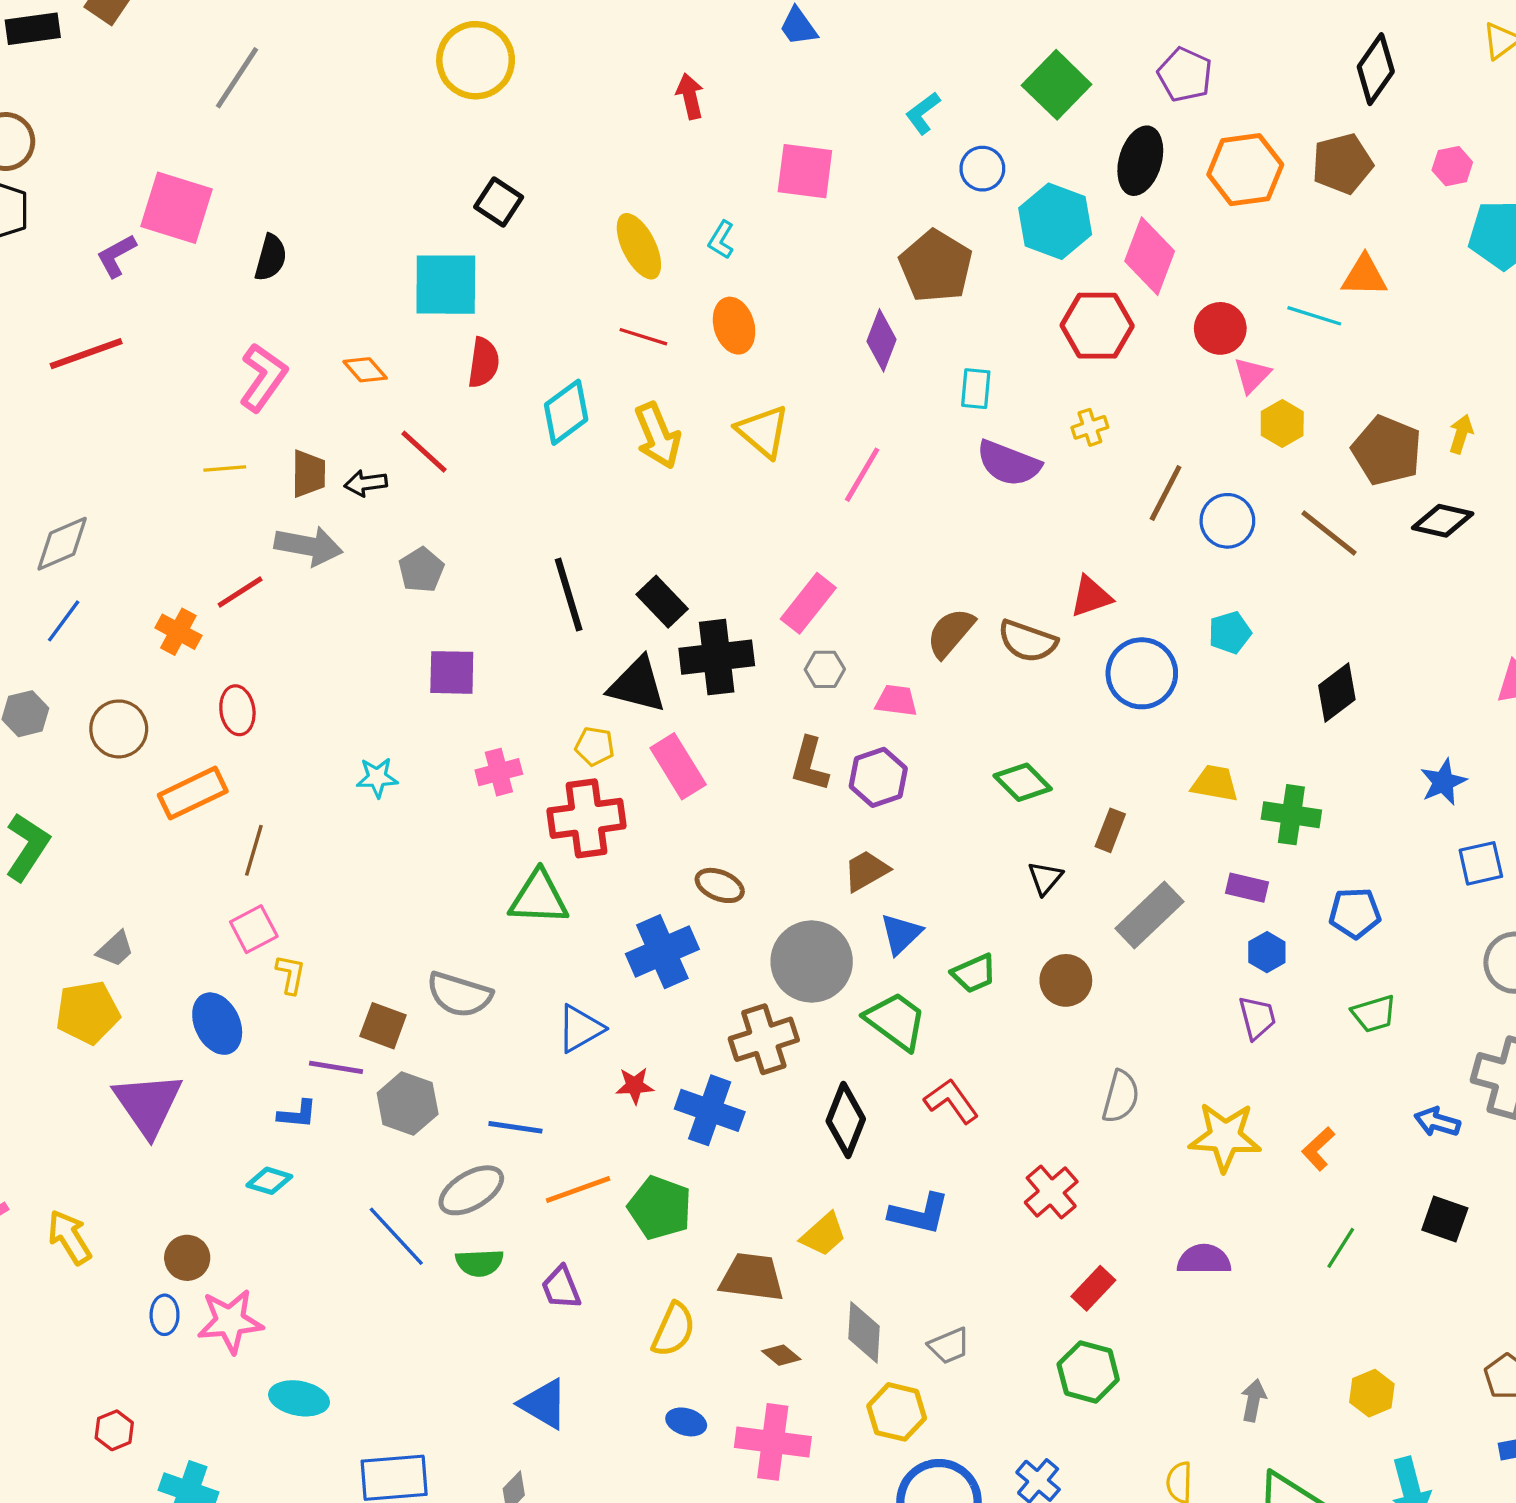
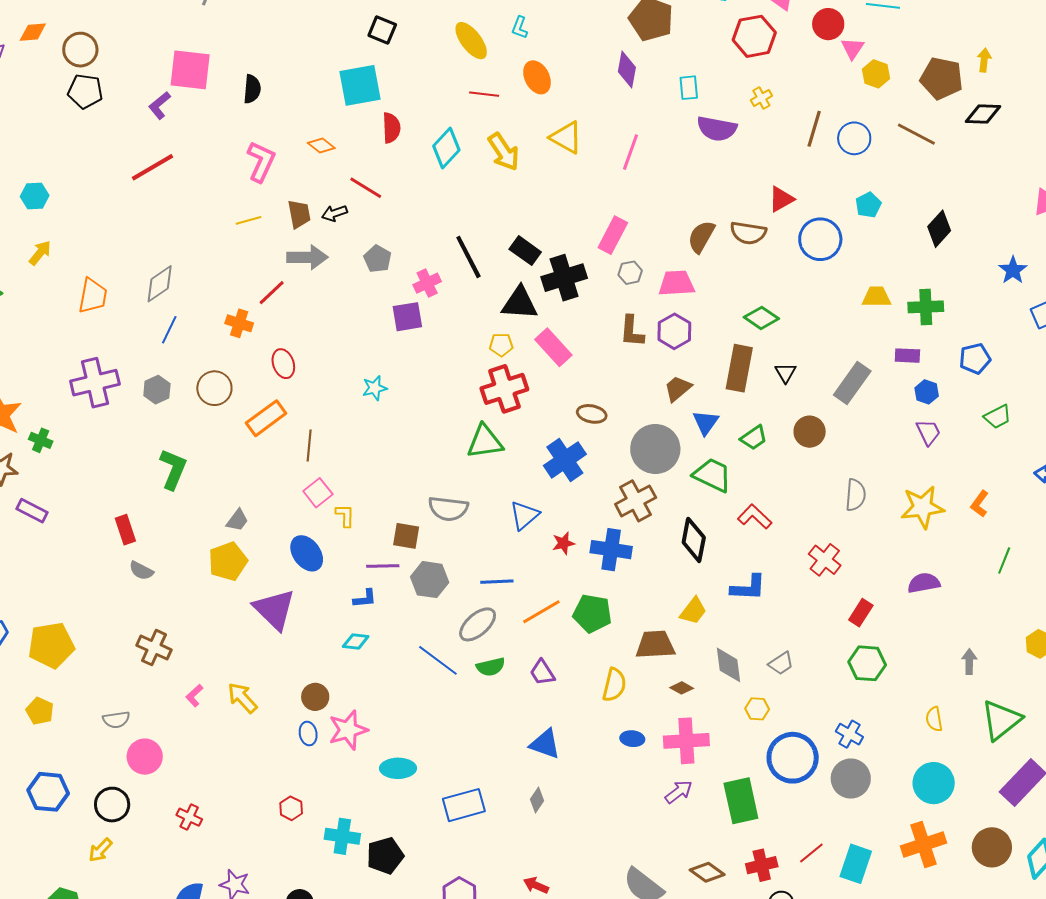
pink trapezoid: (896, 701) -> (677, 283), size x1.4
pink cross: (499, 772) -> (427, 283), moved
brown rectangle: (1110, 830) -> (739, 368), moved, size x1.8
yellow hexagon: (897, 1412) -> (757, 709), size x0.7

